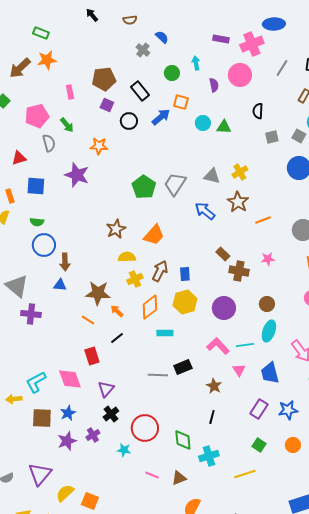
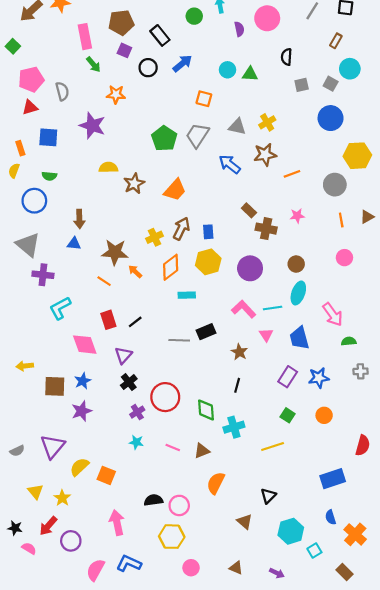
pink rectangle: (70, 92) -> (85, 37), size x1.6
orange square: (181, 102) -> (204, 99), moved
pink pentagon: (37, 116) -> (31, 79), moved
green arrow: (67, 125) -> (93, 64), moved
brown star: (238, 202) -> (265, 155), turned 30
blue circle: (44, 245) -> (34, 201), moved
yellow semicircle: (127, 257) -> (108, 167), moved
black line: (117, 338) -> (135, 322), moved
cyan L-shape: (36, 382) -> (60, 308), moved
purple cross: (93, 435) -> (137, 412), moved
cyan star: (124, 450) -> (136, 442), moved

